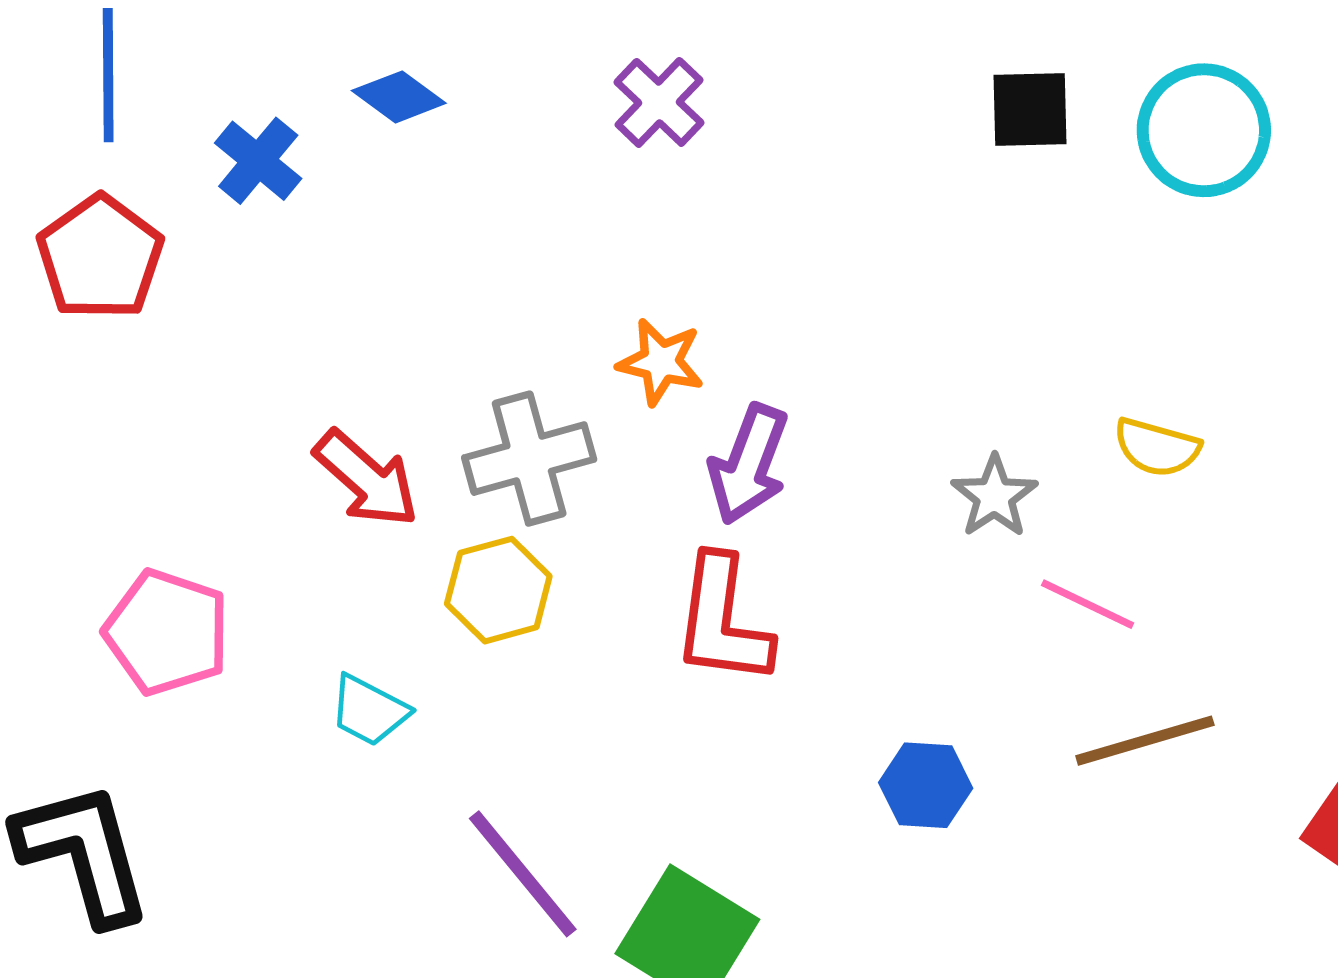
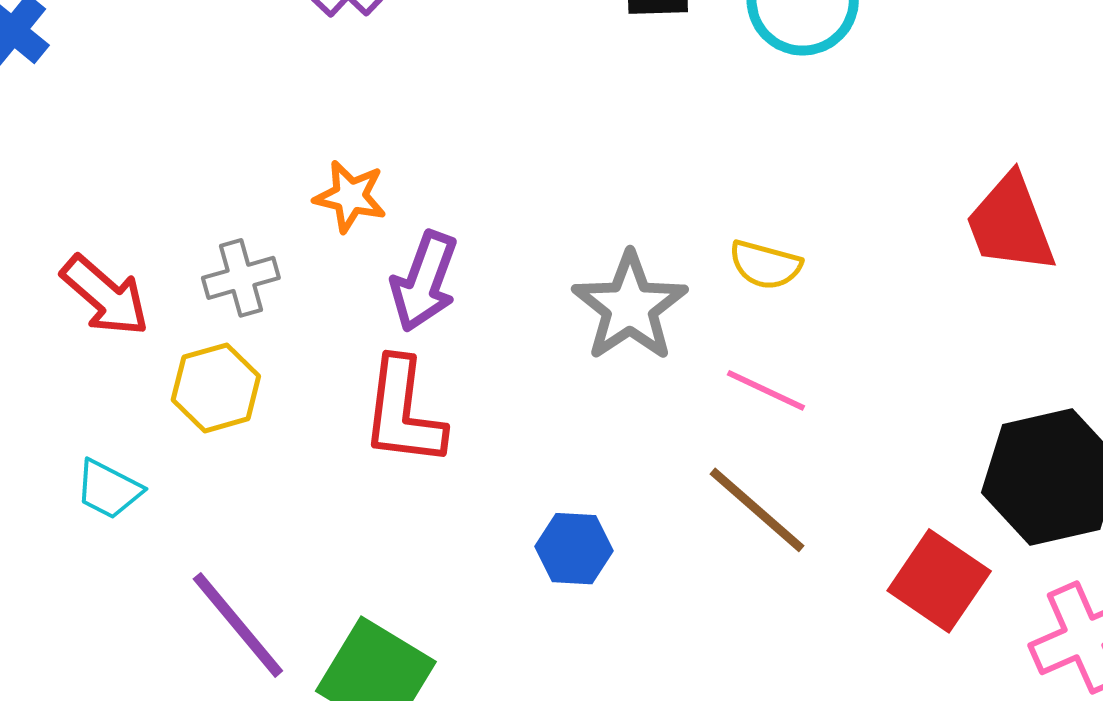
gray cross: (529, 459) -> (241, 278), size x0.7
gray star: (994, 496) -> (630, 307), size x1.6
pink line: (1088, 604) -> (766, 390), moved
brown line: (1145, 741) -> (757, 510), turned 58

